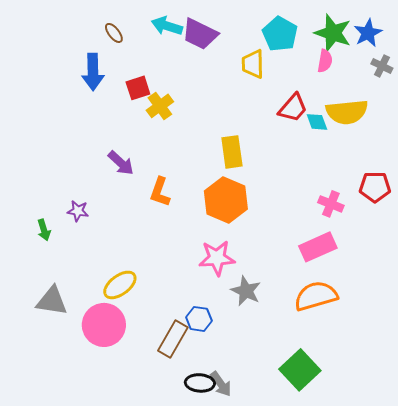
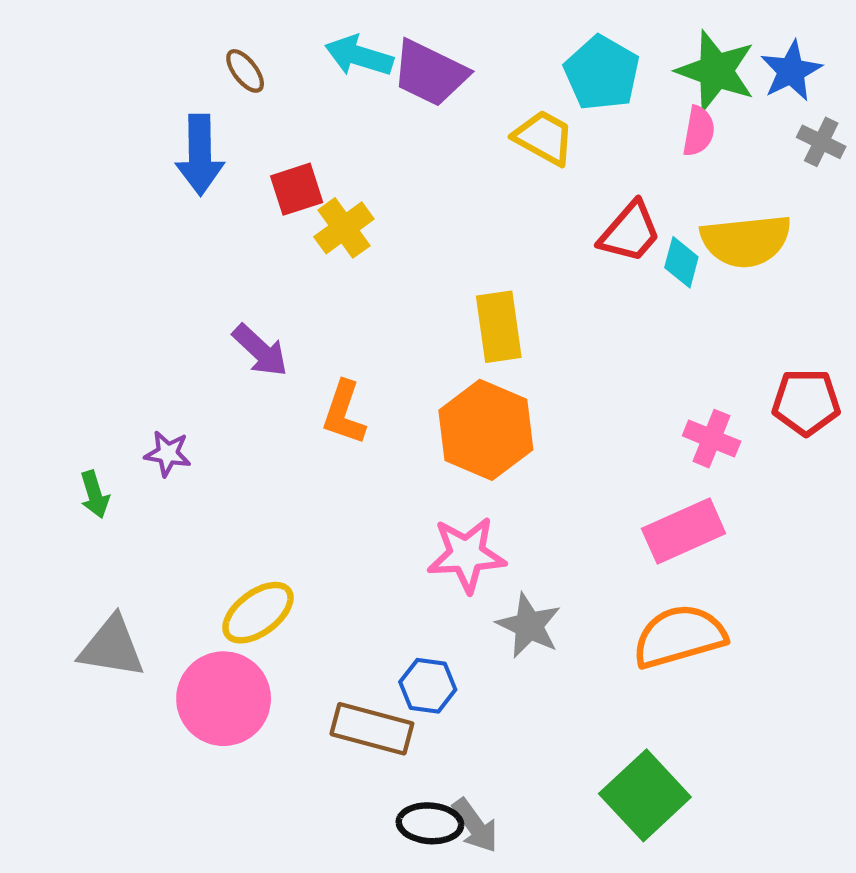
yellow trapezoid: (253, 64) -> (544, 138), turned 120
cyan diamond: (317, 122) -> (681, 262), turned 35
brown rectangle: (173, 339) -> (372, 729), turned 75

